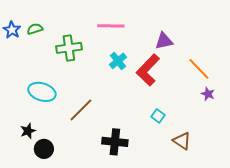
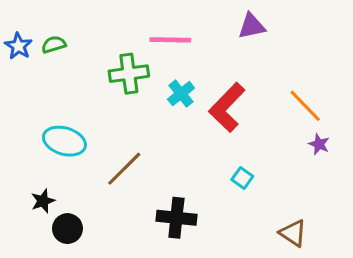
purple triangle: (164, 41) -> (252, 26), moved
green cross: (69, 48) -> (129, 74), moved
brown triangle: (182, 141) -> (293, 233), moved

